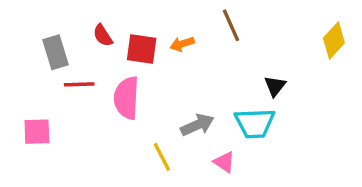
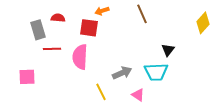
red semicircle: (103, 35) -> (58, 18), moved, turned 128
orange arrow: (182, 44) -> (102, 11), moved

